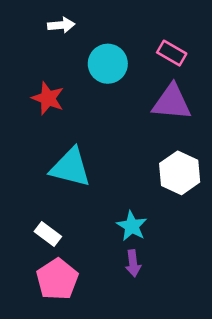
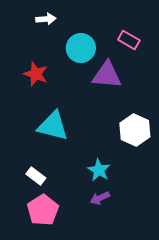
purple triangle: (172, 102) -> (107, 75), moved
purple arrow: (133, 263) -> (100, 198), turned 72

